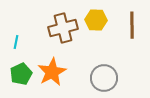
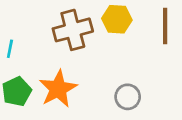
gray circle: (104, 78) -> (128, 97), size x0.7

